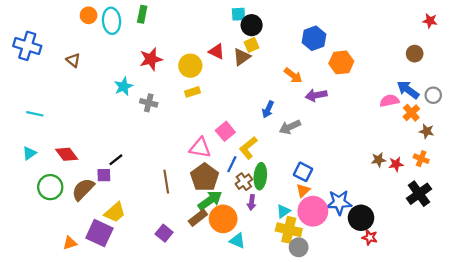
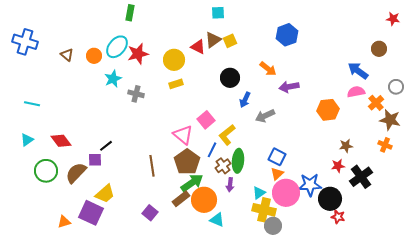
orange circle: (89, 15) -> (94, 56), moved
cyan ellipse: (112, 21) -> (117, 47), moved, turned 45
black circle: (252, 25) -> (230, 78), moved
brown triangle: (242, 57) -> (213, 40), moved
orange hexagon: (341, 62) -> (328, 110), moved
blue arrow: (408, 90) -> (358, 71), moved
brown star: (427, 131) -> (390, 120), size x1.5
pink triangle: (200, 148) -> (183, 135), turned 30
red star: (396, 164) -> (338, 166), moved
black cross: (419, 194) -> (361, 177), moved

